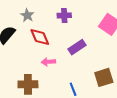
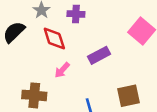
purple cross: (64, 15) -> (76, 14), moved
pink arrow: (48, 62) -> (62, 70), turned -48

